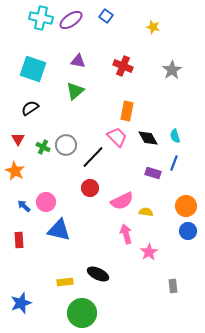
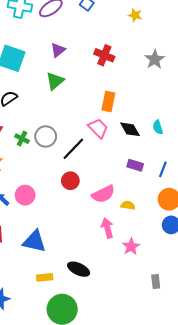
purple triangle: (78, 61) -> (58, 50), turned -49
blue line: (174, 163) -> (163, 169), moved
blue triangle: (59, 230) -> (34, 241), moved

